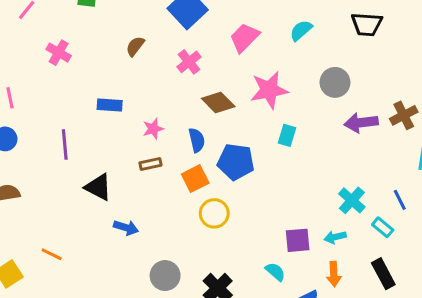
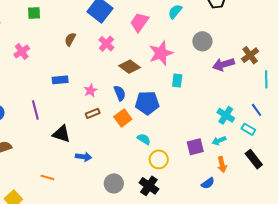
pink cross: (59, 53) -> (22, 52), turned 35
yellow circle: (214, 213) -> (159, 159), moved
orange line: (52, 254) -> (47, 177), moved
cyan semicircle: (275, 272) -> (144, 139), moved

